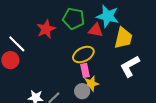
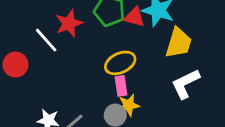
red triangle: (96, 30) -> (134, 17), moved
white line: (17, 44) -> (46, 40), moved

